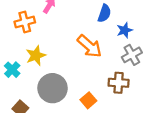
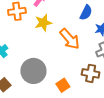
yellow star: (36, 56) -> (43, 23), moved

